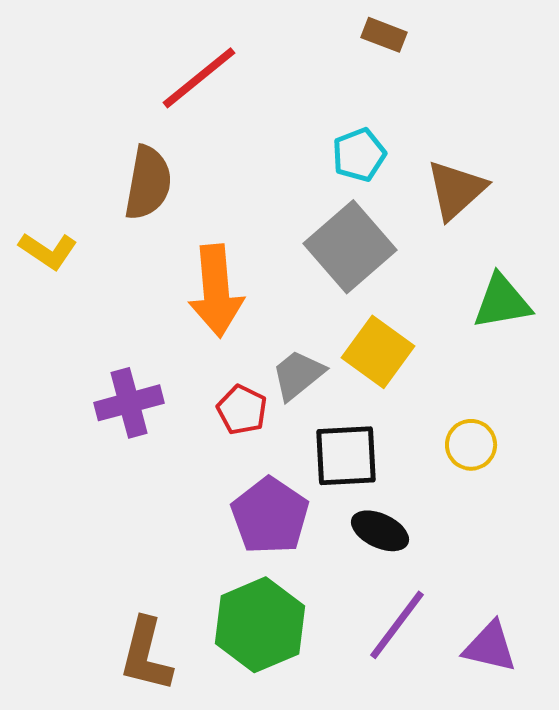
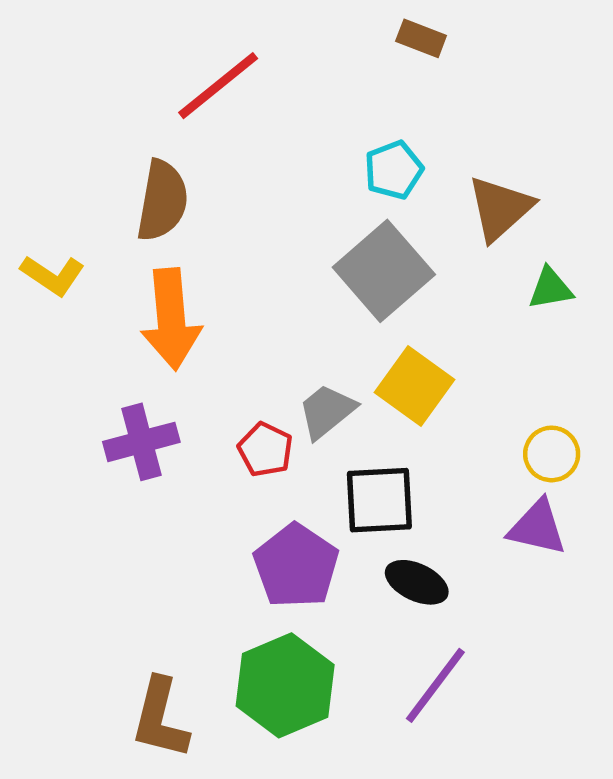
orange arrow: (216, 291) -> (171, 319), moved
green triangle: (502, 302) -> (550, 288), moved, size x0.7
yellow circle: (471, 445) -> (552, 454), moved
purple triangle: (490, 647) -> (537, 527), moved

